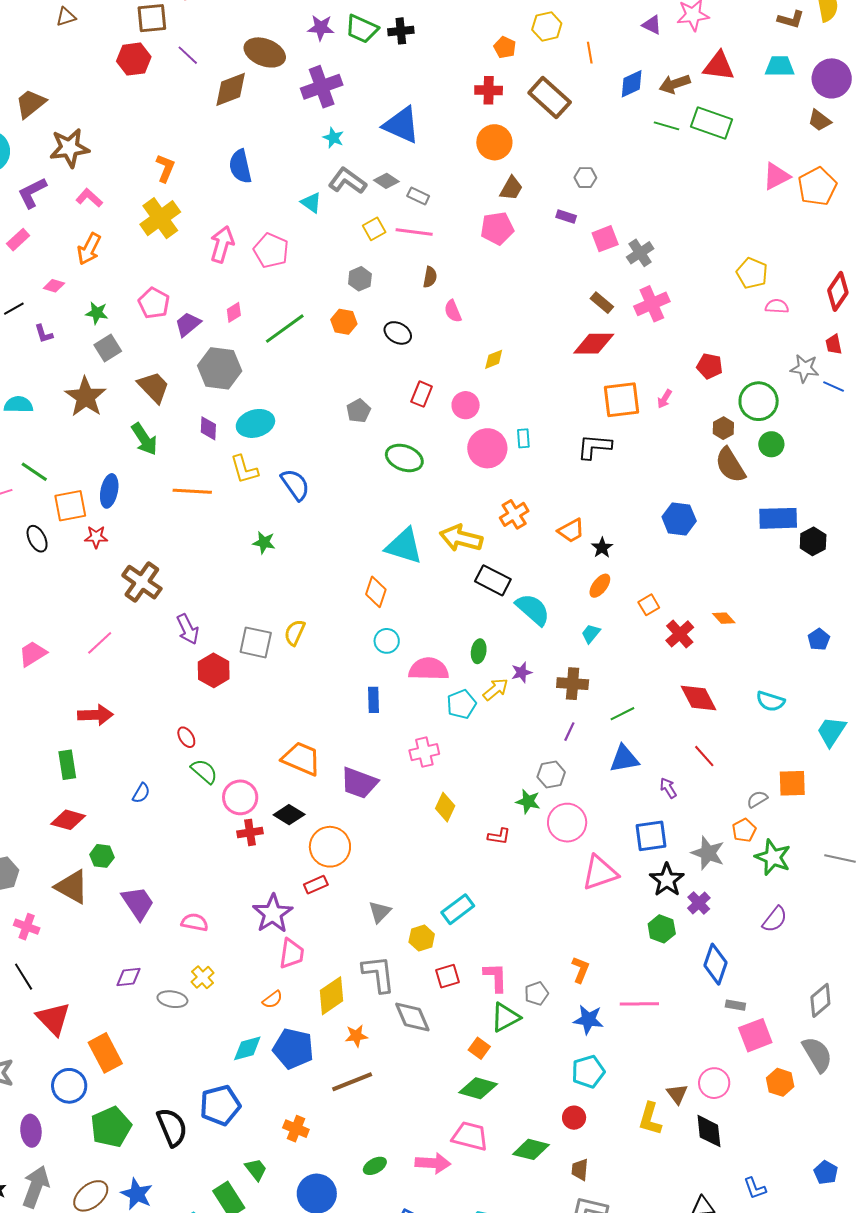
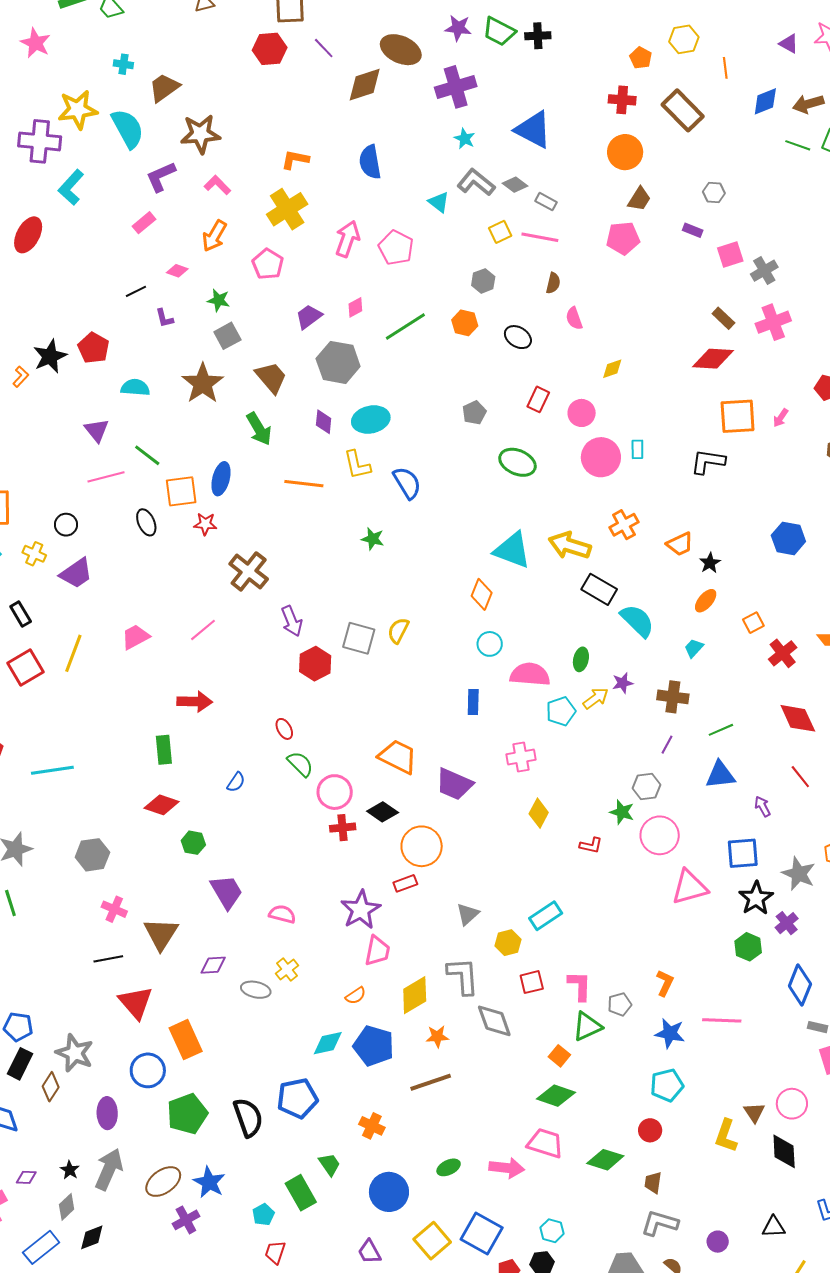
orange L-shape: (165, 168) -> (295, 160), turned -104
pink pentagon: (154, 303) -> (268, 264), moved
brown triangle: (72, 887) -> (161, 934), moved, turned 30
black line: (24, 977) -> (108, 959), turned -72

